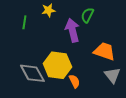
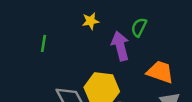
green line: (24, 22) -> (43, 43), moved

